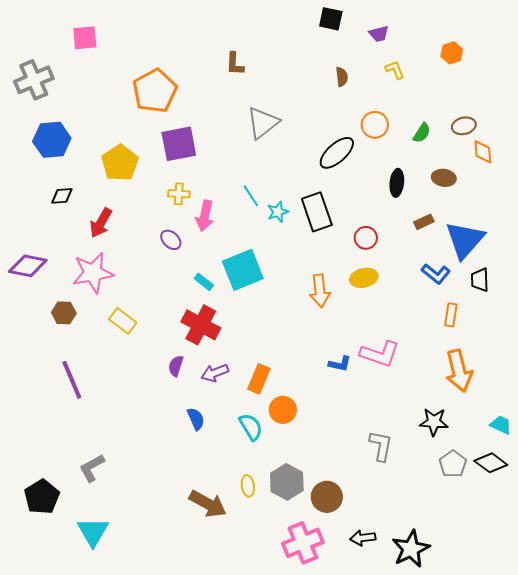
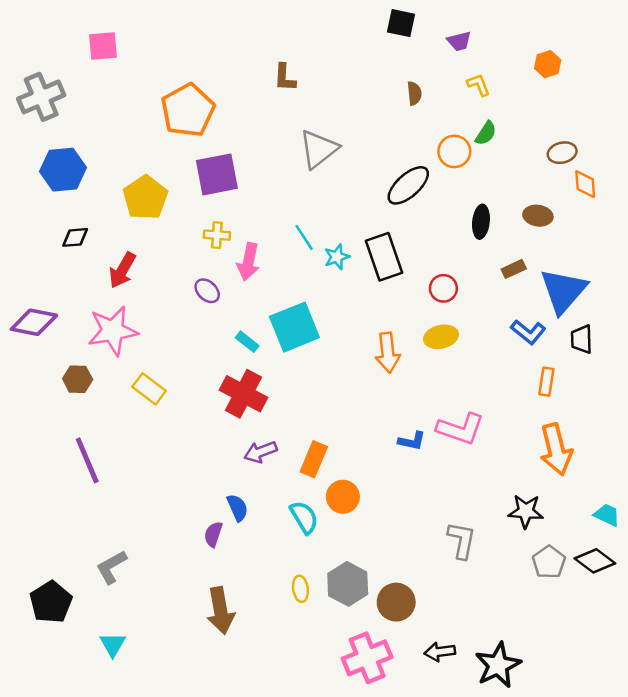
green semicircle: (422, 133) -> (486, 133), moved
purple semicircle: (176, 366) -> (213, 534), moved
brown arrow: (208, 504) -> (220, 611), moved, turned 51
cyan triangle: (93, 532) -> (113, 645), size x0.7

